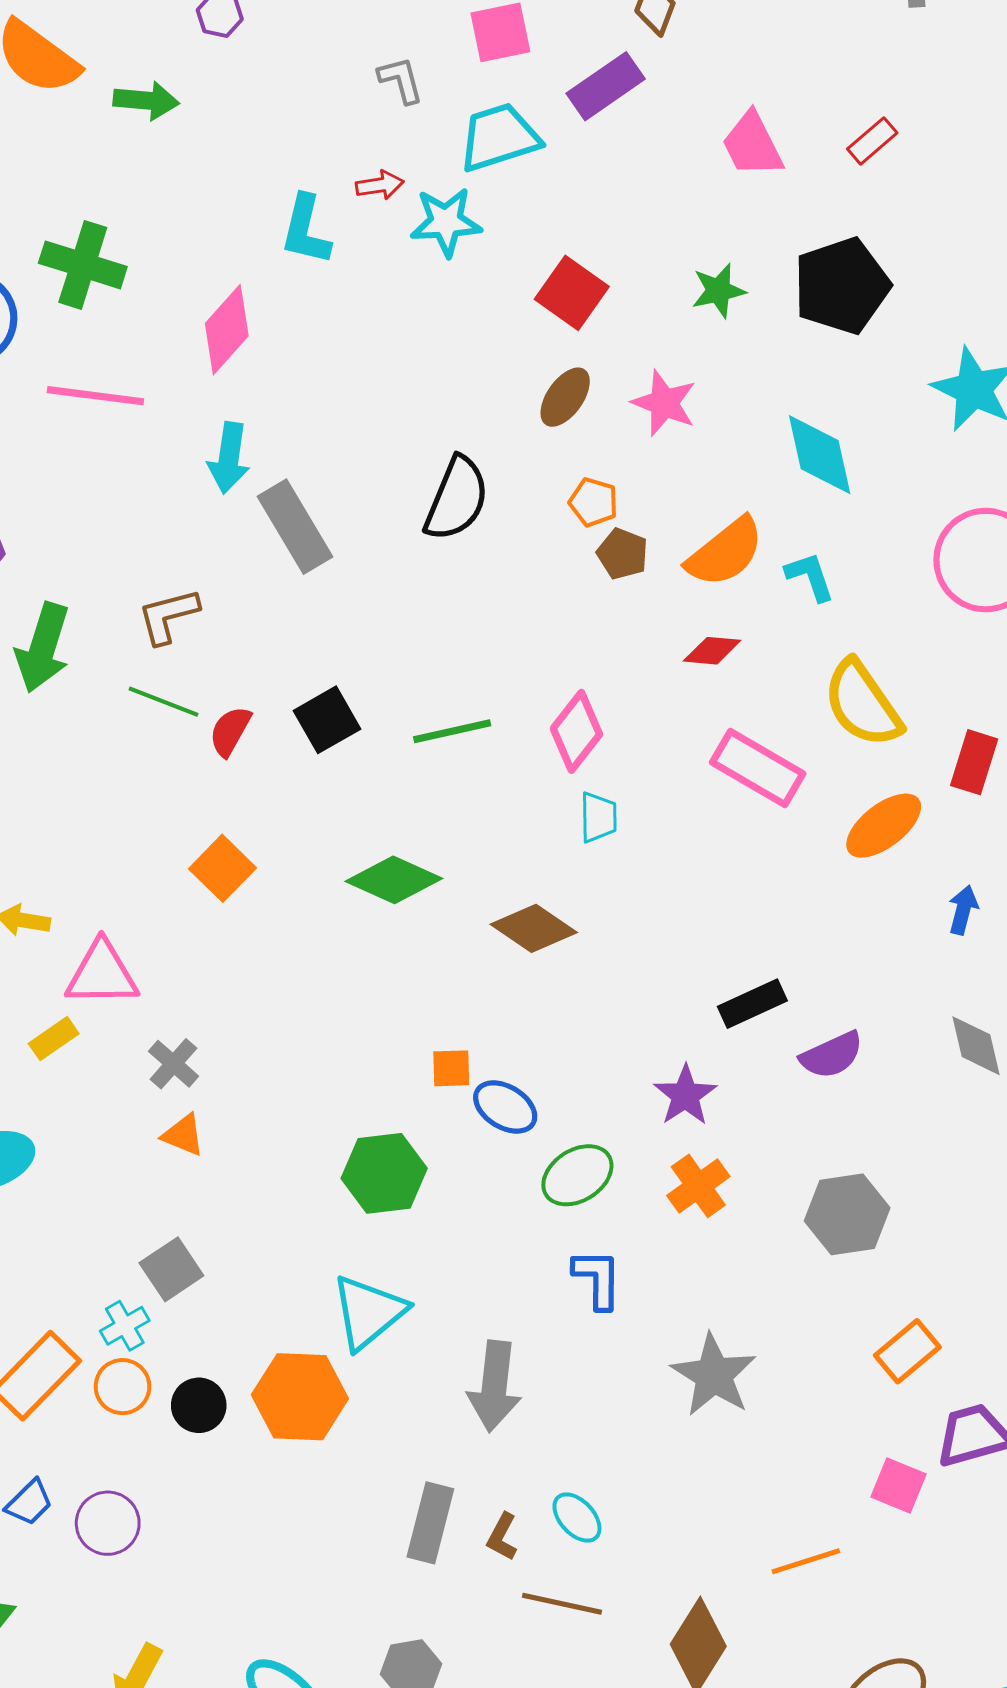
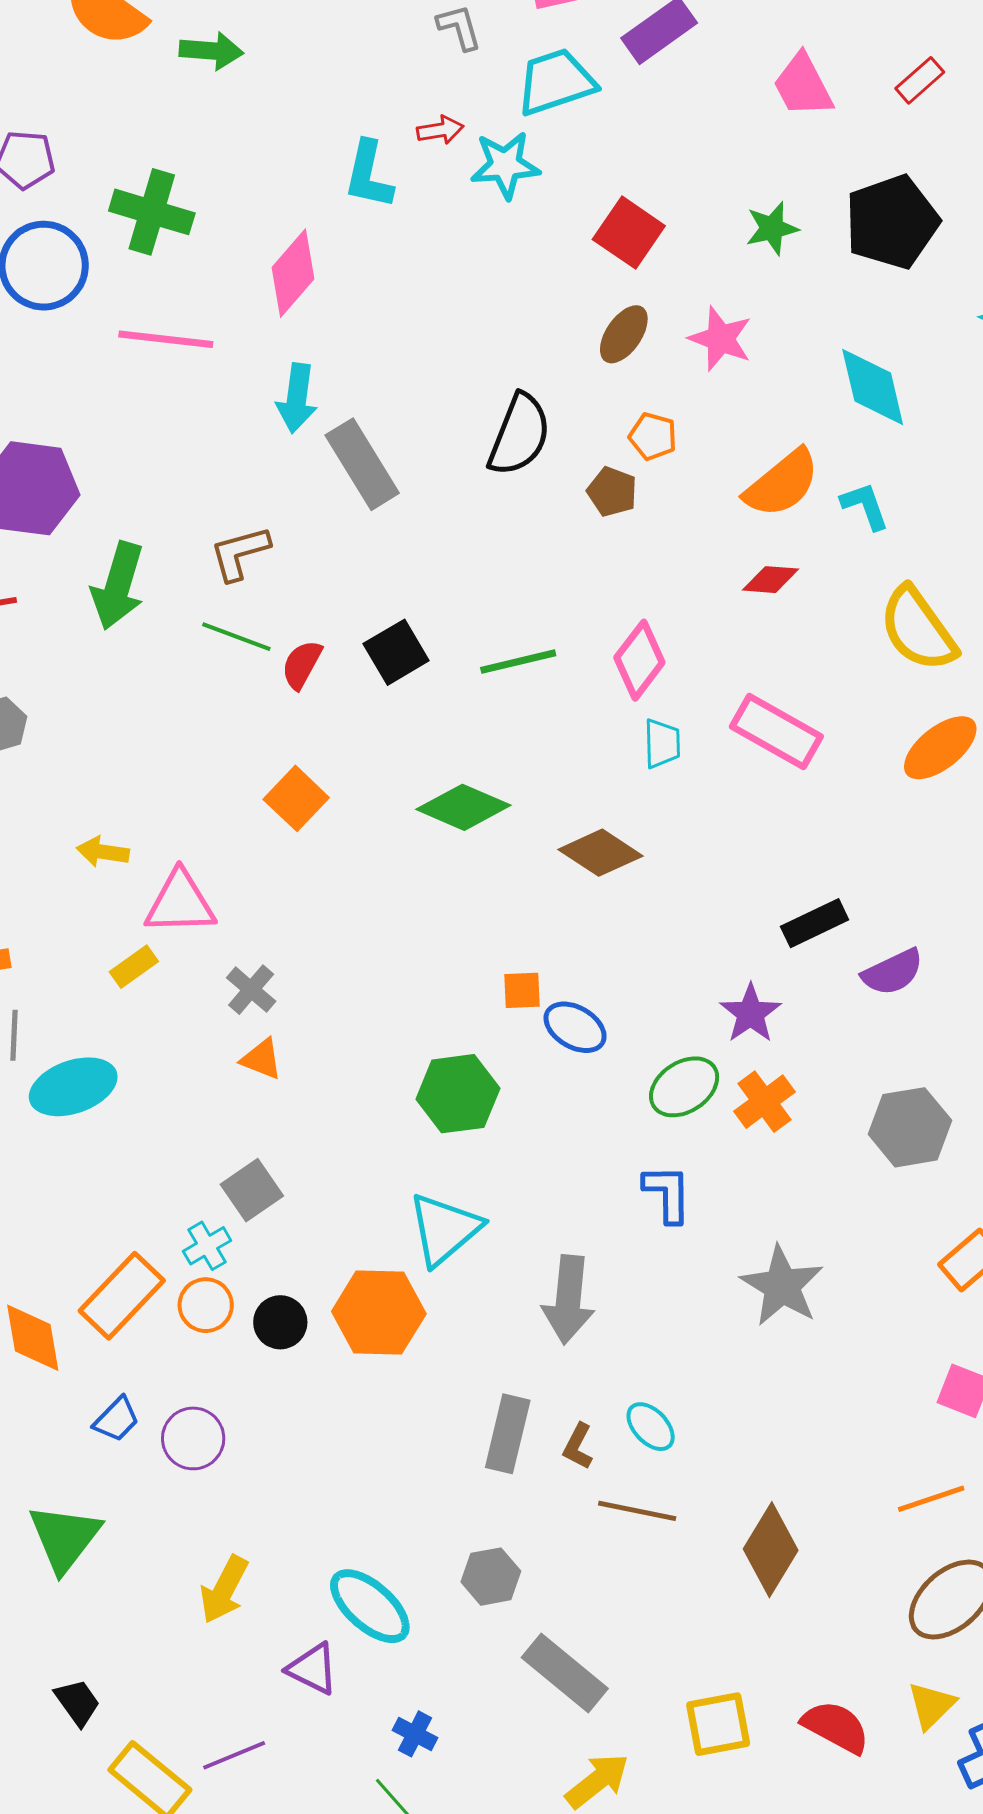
brown pentagon: (623, 554) -> (612, 492), moved
pink rectangle: (758, 768) -> (776, 732), moved
green ellipse: (577, 1175) -> (684, 1087), moved
orange line: (806, 1561) -> (931, 1499), moved

